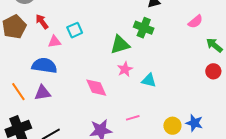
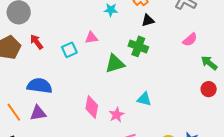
pink triangle: (55, 42) -> (91, 38), moved
pink star: (125, 69) -> (117, 115), moved
pink diamond: (96, 88) -> (92, 107), turned 35

